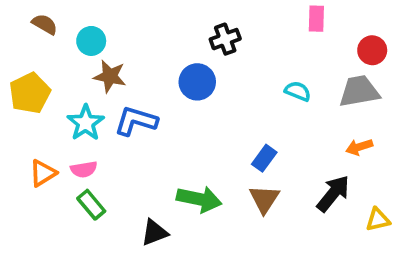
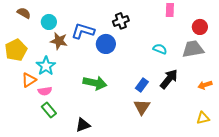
blue L-shape: (136, 121) -> (83, 31), moved
orange arrow: (359, 147) -> (205, 85), moved
orange triangle: (43, 173) -> (29, 80), moved
black arrow: (333, 194) -> (169, 79), moved
green arrow: (199, 199) -> (95, 83), moved

